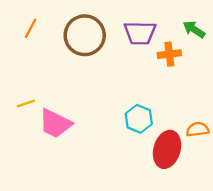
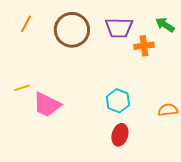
red ellipse: (167, 149) -> (120, 135), moved, size x0.7

